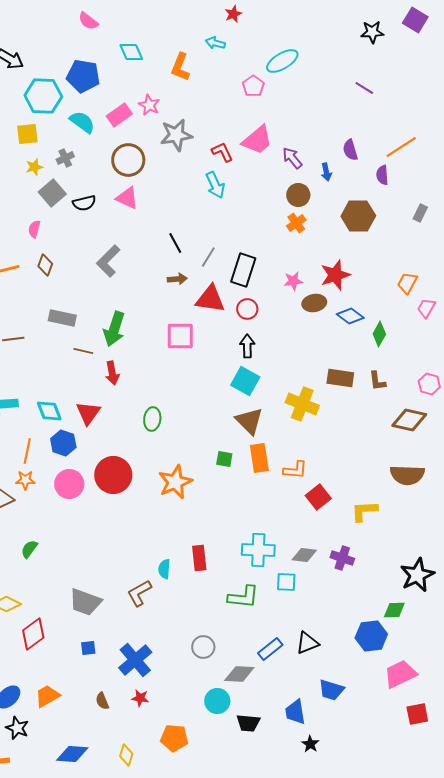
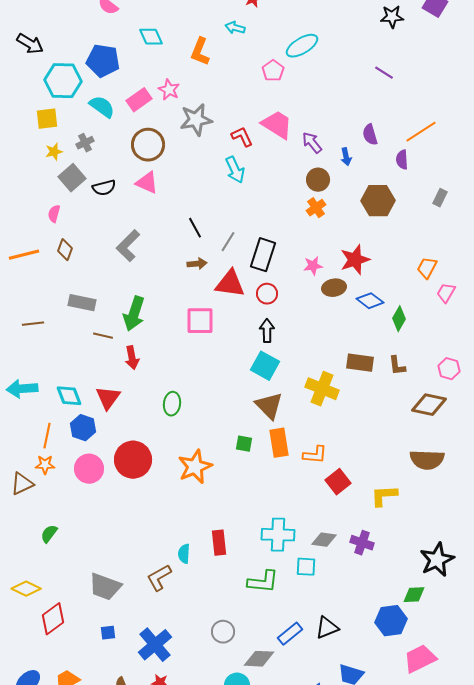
pink trapezoid: (257, 140) -> (277, 125), turned -108

